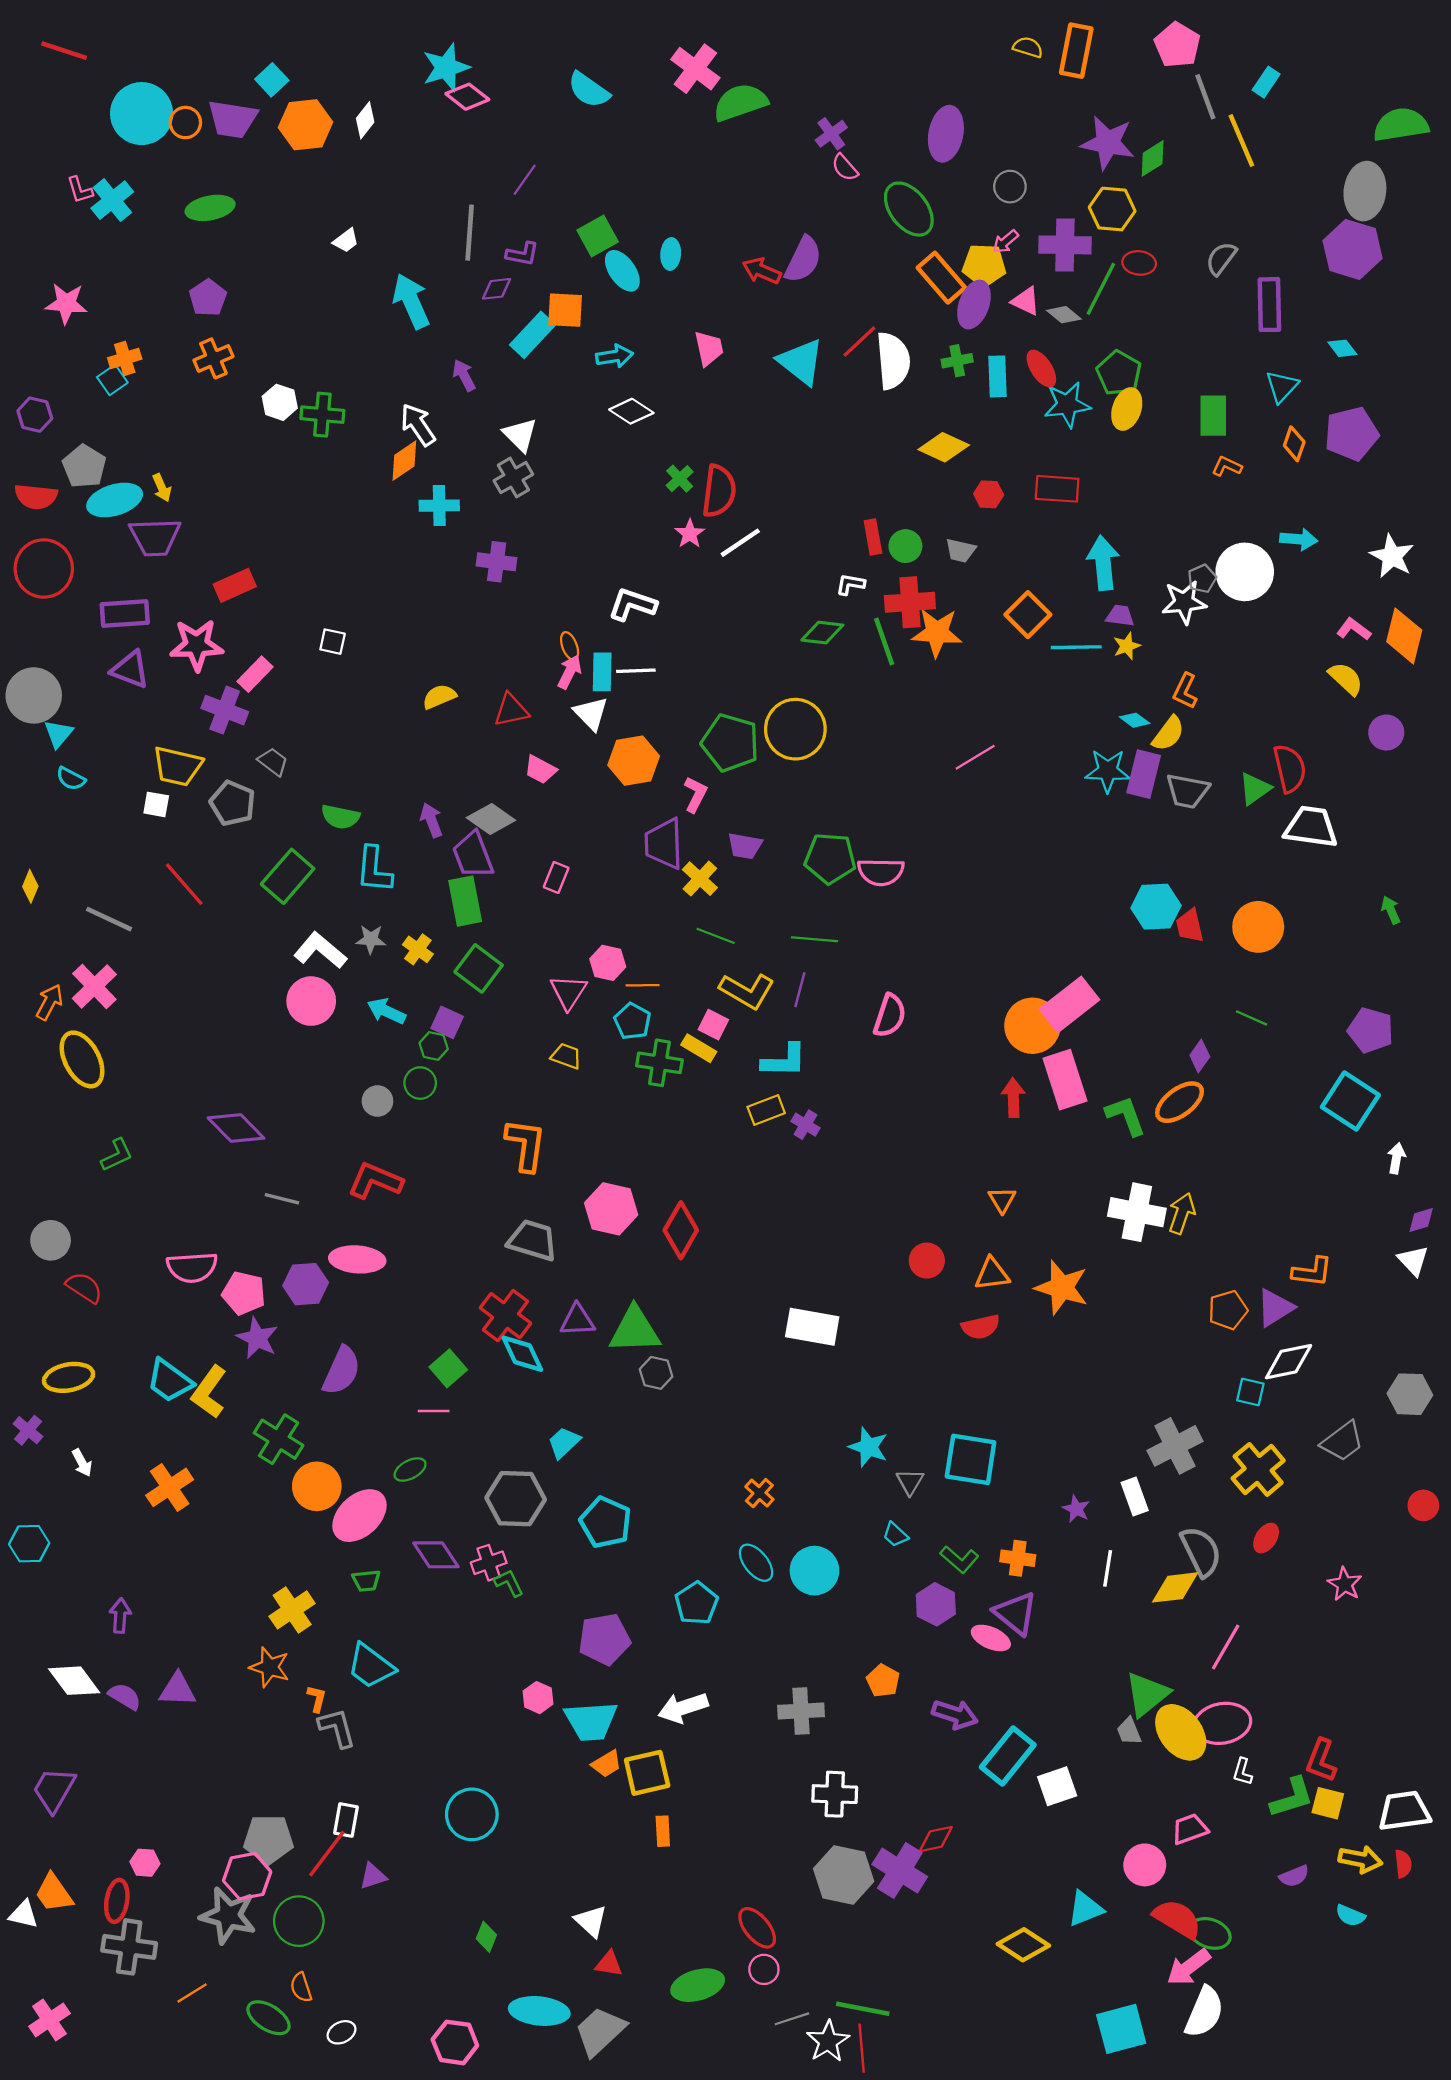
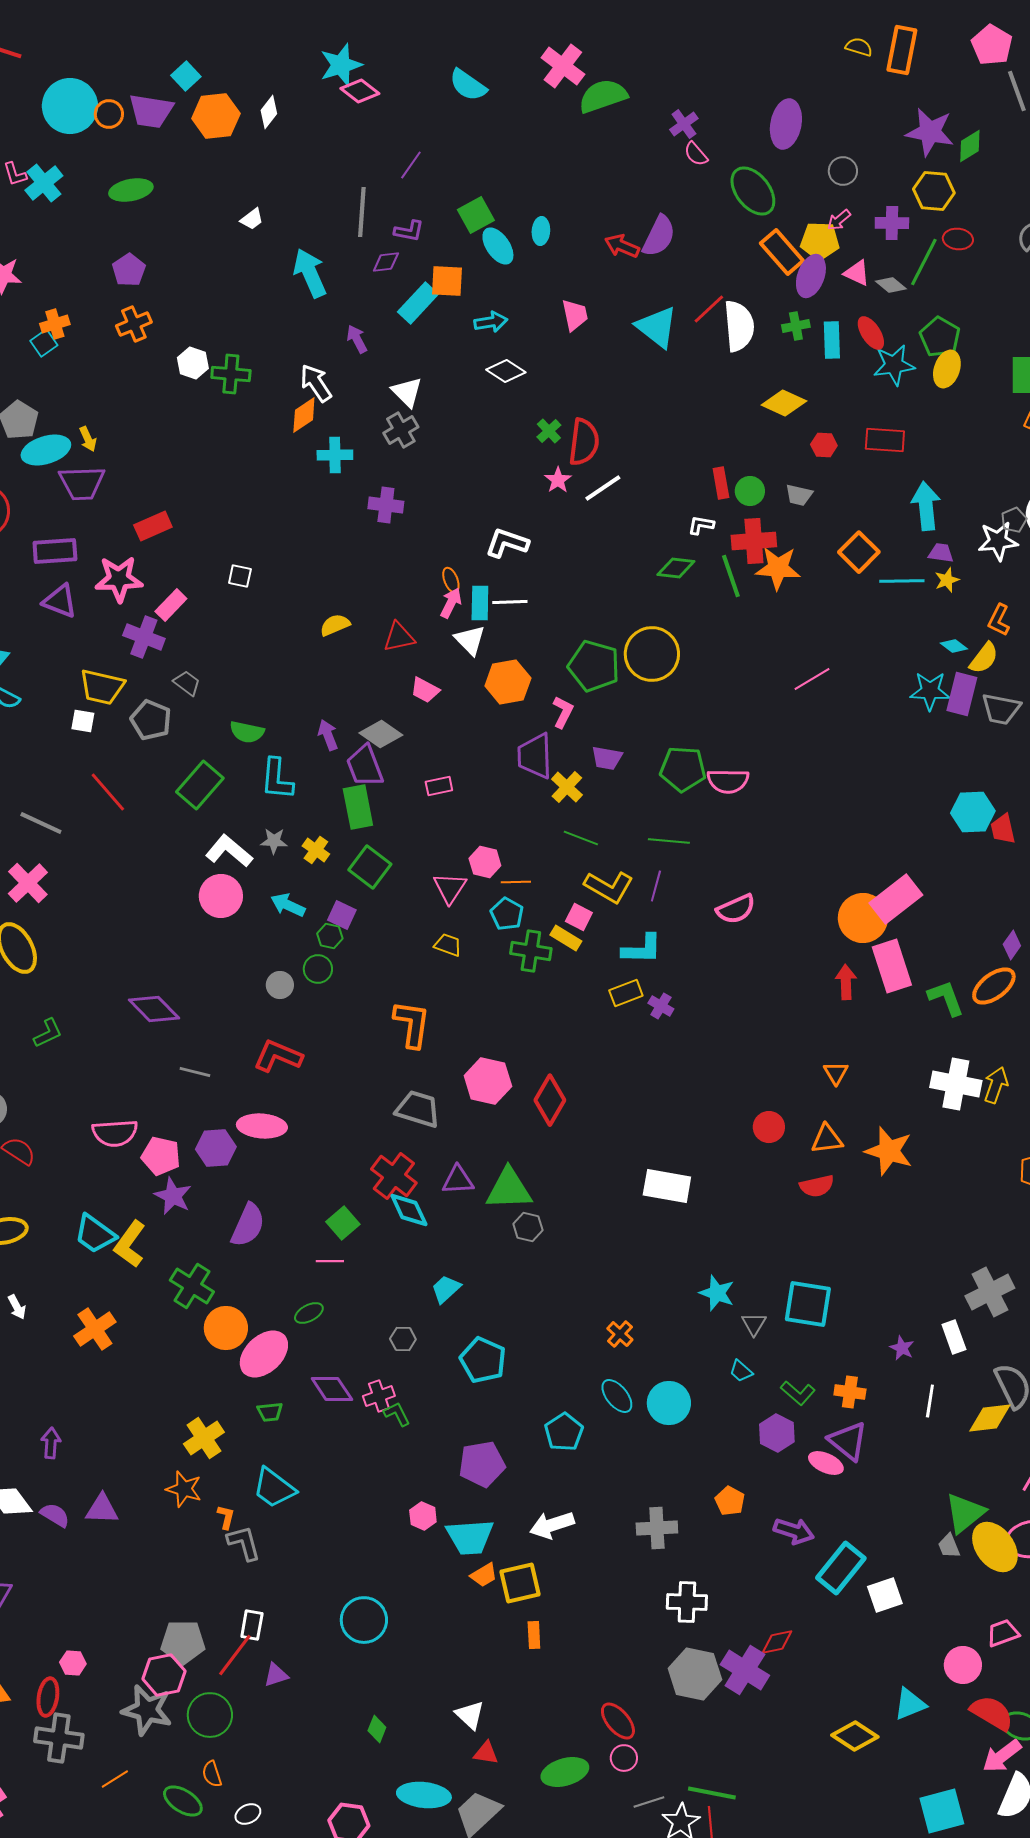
purple cross: (1065, 245) -> (892, 223), size x0.7
pink rectangle: (556, 877) -> (439, 786), turned 56
pink semicircle: (890, 1016) -> (736, 909), turned 48
gray hexagon: (516, 1499) -> (403, 1339), size x0.5

